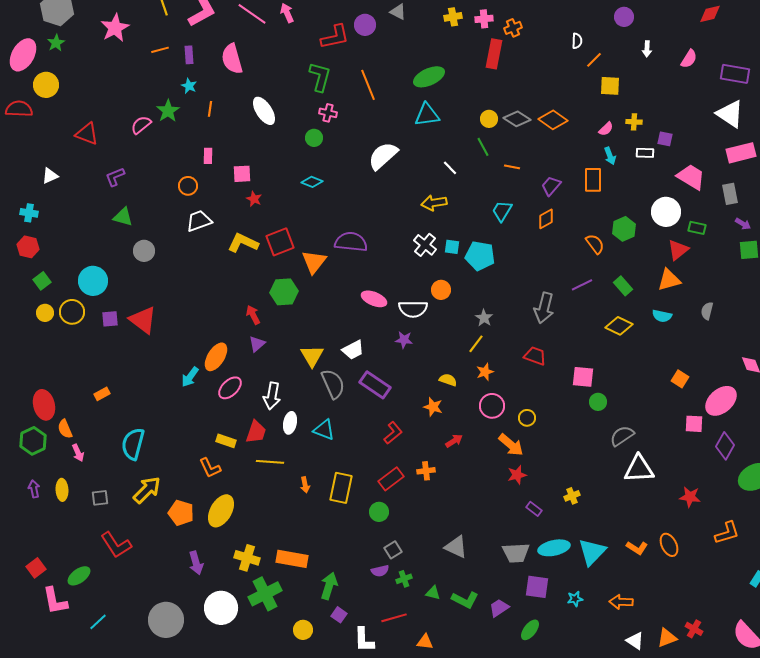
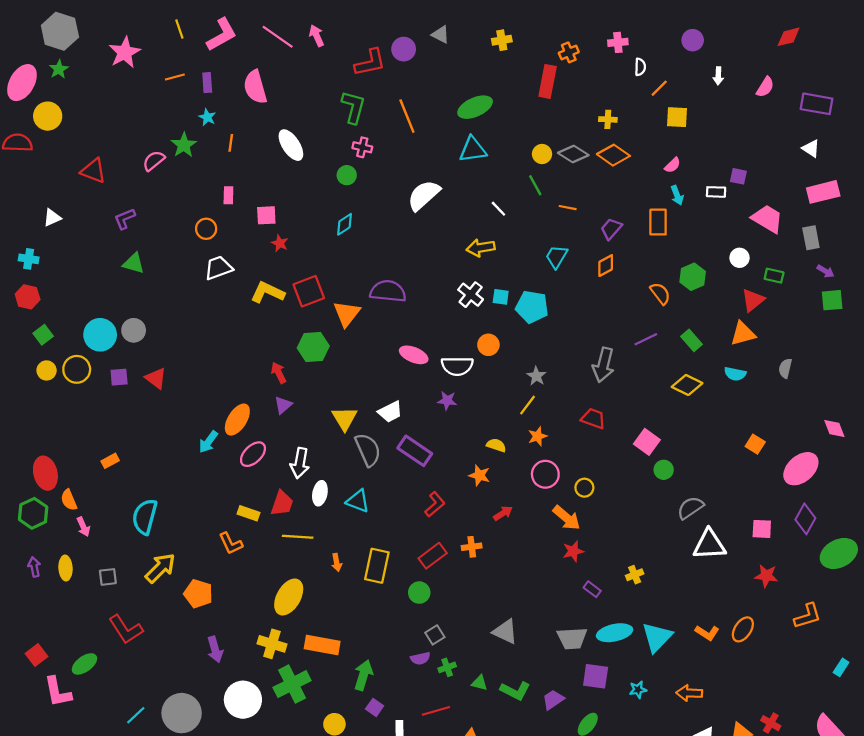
pink cross: (484, 19) -> (618, 42), moved
white triangle: (730, 114) -> (811, 148), size x0.6
yellow cross: (634, 122) -> (608, 119), moved
cyan diamond: (312, 182) -> (344, 224), turned -55
white circle: (666, 212) -> (740, 258), size x0.6
gray circle: (144, 251) -> (134, 330), moved
red triangle: (143, 320) -> (156, 378), size x0.7
pink square: (583, 377) -> (647, 442), turned 30
pink square: (694, 424) -> (762, 529), moved
yellow ellipse: (221, 511) -> (289, 597), moved
orange ellipse: (669, 545) -> (743, 629), turned 60
cyan line: (98, 622) -> (136, 715), moved

